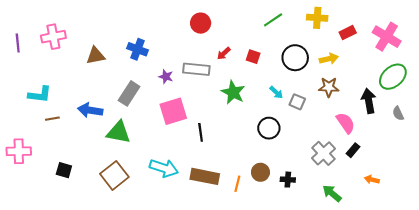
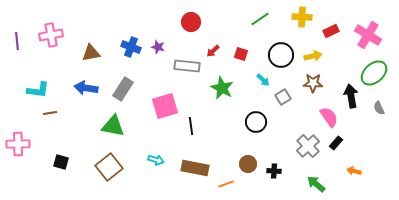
purple star: (166, 77) -> (158, 47), moved
cyan arrow: (276, 92) -> (263, 80), moved
gray square: (297, 102) -> (283, 97), turned 35
blue arrow: (90, 110) -> (86, 88), moved
cyan arrow: (164, 168) -> (156, 160), size x0.6
orange line: (237, 184) -> (226, 184), moved, turned 56

